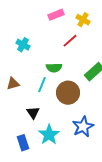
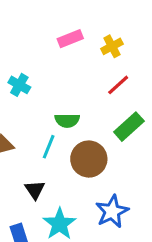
yellow cross: (83, 20) -> (112, 46), turned 32
red line: (70, 41) -> (118, 85), moved

